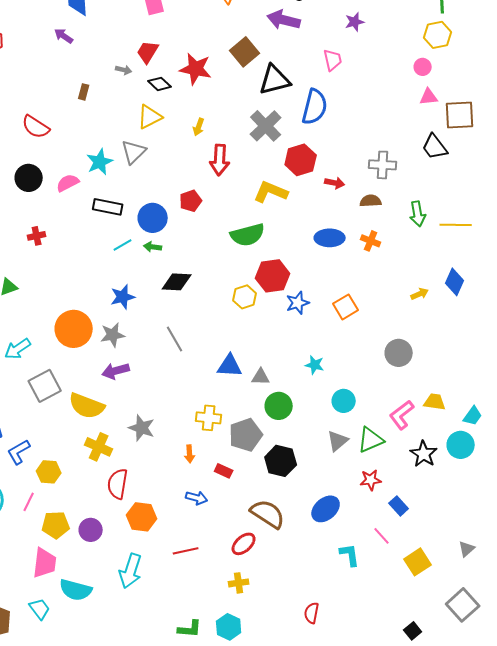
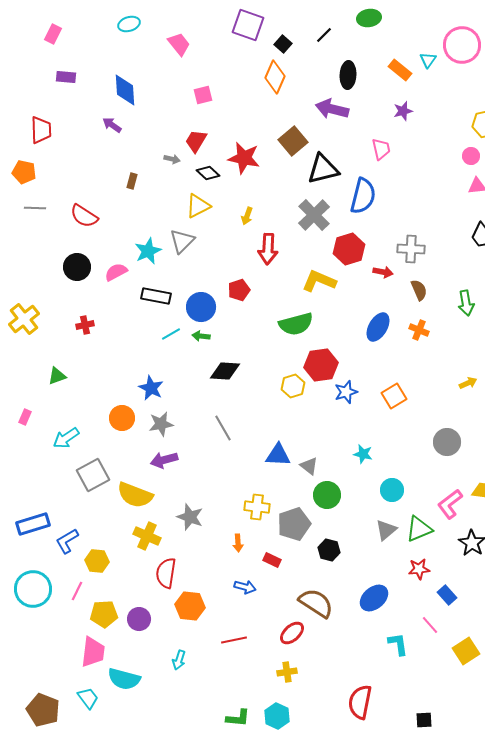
gray cross: (383, 165) -> (411, 249), moved
brown semicircle: (371, 201) -> (419, 290), turned 70
blue ellipse: (330, 238) -> (378, 327), turned -60
blue star: (123, 297) -> (151, 388), moved, turned -30
orange circle: (74, 329) -> (122, 418), size x0.7
gray triangle: (261, 377) -> (309, 466), turned 36
black hexagon: (281, 461) -> (329, 550), size x0.7
cyan arrow: (131, 571) -> (179, 660), size x0.6
red semicircle: (312, 613) -> (360, 702), size x1.6
black square: (413, 631) -> (424, 720), moved, turned 36

